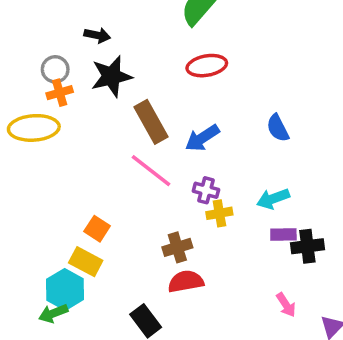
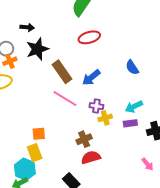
orange square: (97, 229) -> (39, 134), turned -32
purple rectangle: (283, 234) -> (130, 123), moved
yellow rectangle: (86, 262) -> (35, 153), turned 48

